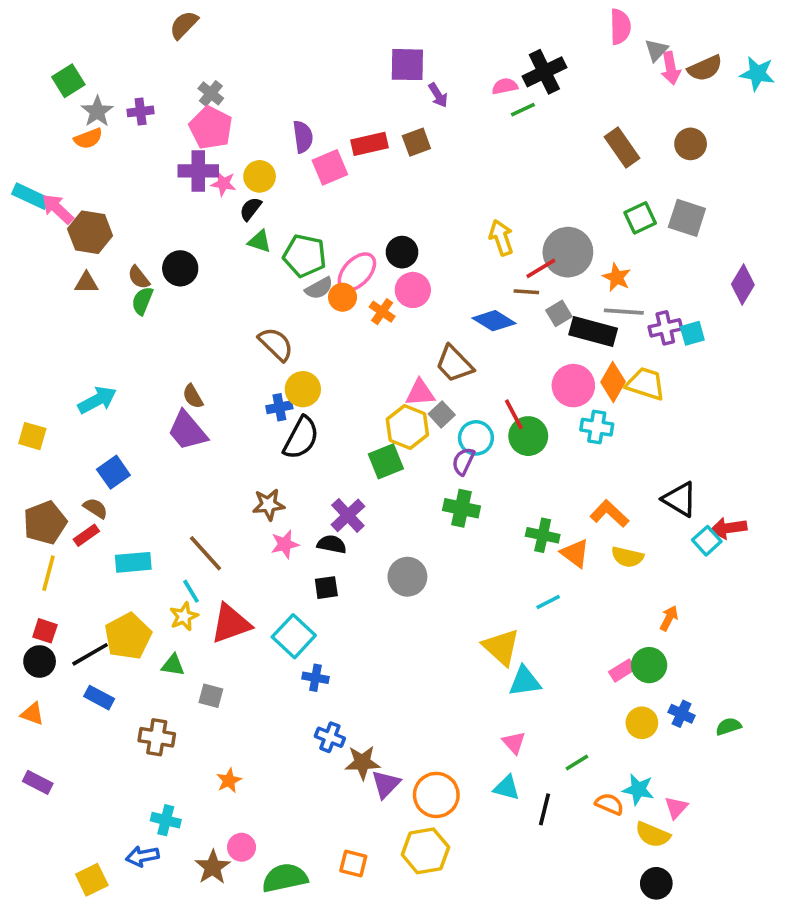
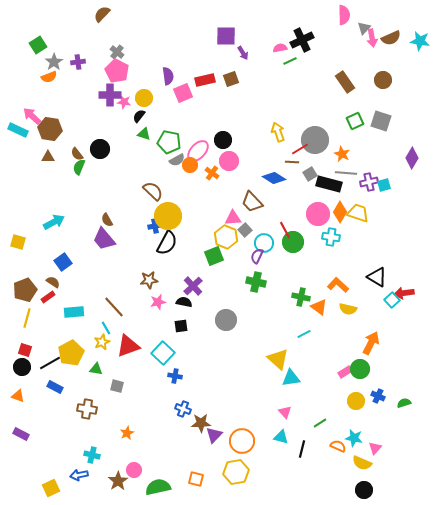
cyan rectangle: (31, 196) -> (18, 130), moved
yellow circle: (303, 389) -> (168, 216), size x1.4
orange arrow: (669, 618) -> (371, 343), size x1.6

